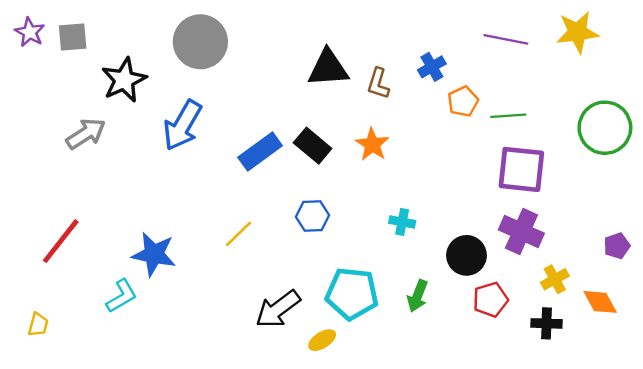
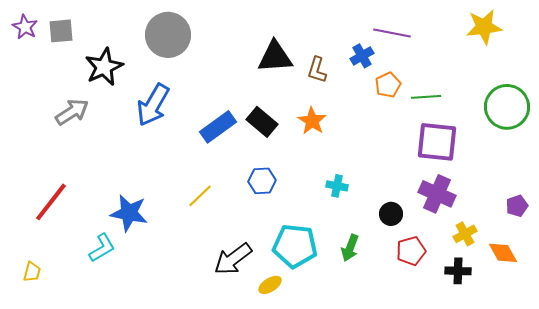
purple line: (506, 39) -> (392, 33), moved
black circle: (466, 255) -> (391, 214), size x0.7

